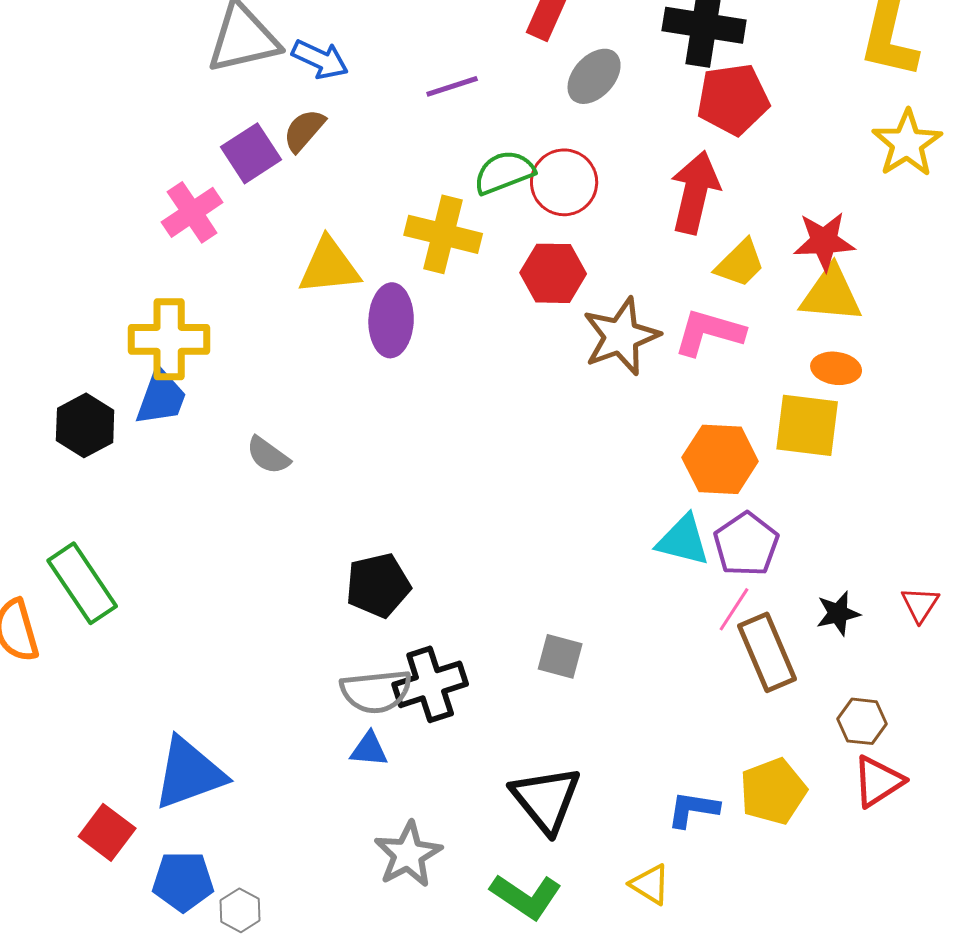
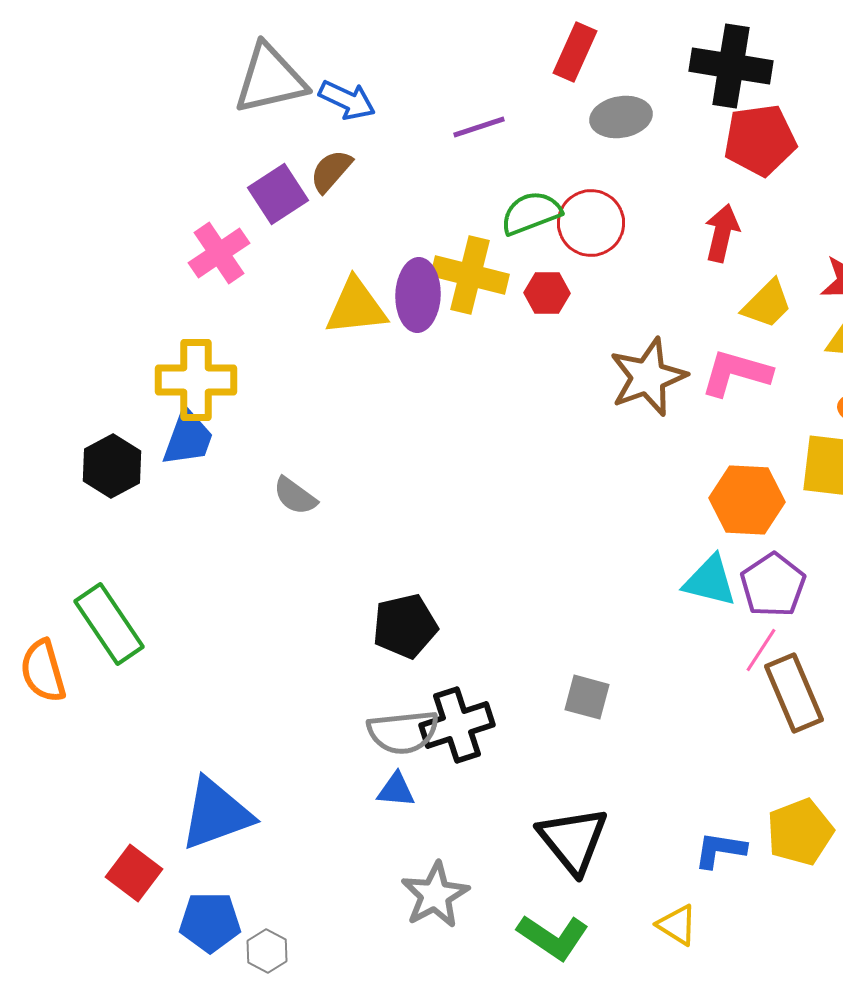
gray ellipse: (594, 76) -> (621, 117), turned 38
red arrow: (695, 192) -> (722, 233), size x0.7
red hexagon: (553, 273) -> (547, 293), moved, size x0.7
purple ellipse: (391, 320) -> (418, 295), moved

